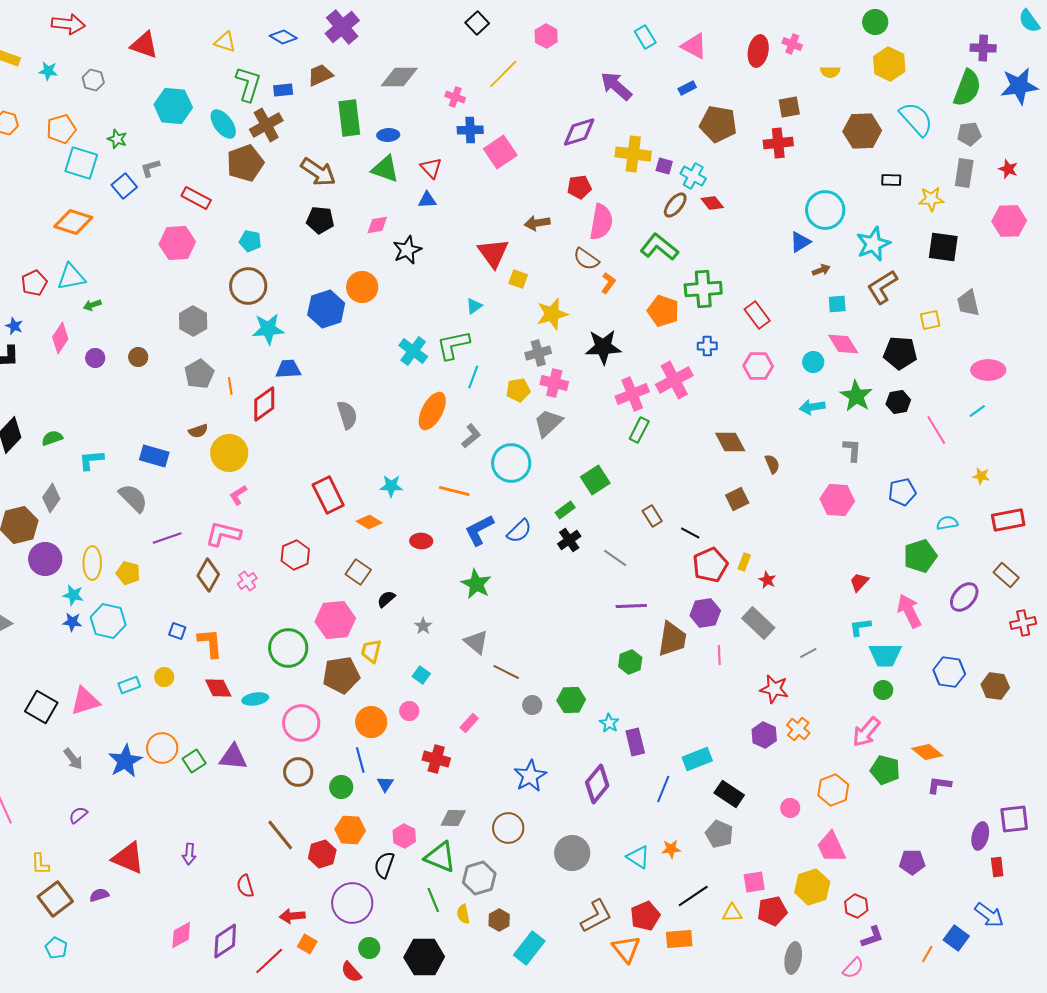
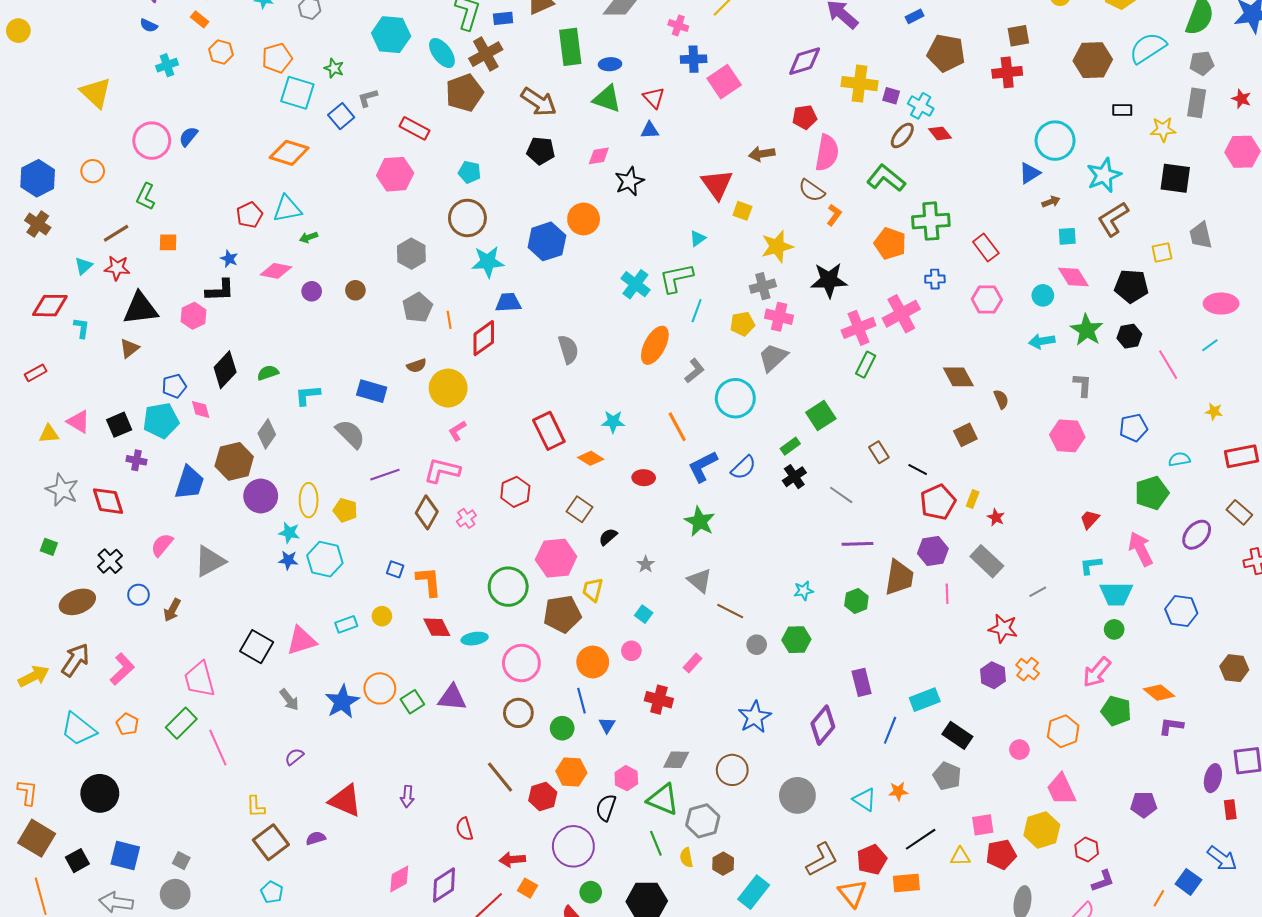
cyan semicircle: (916, 119) -> (1148, 48), turned -81
pink diamond: (60, 338) -> (276, 271), turned 68
orange line: (454, 491) -> (677, 427), turned 48
brown hexagon: (995, 686) -> (1234, 668), moved
cyan star: (609, 723) -> (804, 591), moved, turned 30

